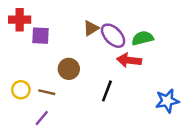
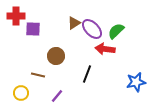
green semicircle: (143, 38) -> (116, 31), turned -30
yellow circle: (21, 90) -> (21, 93), moved
purple line: (42, 118) -> (57, 96), moved

